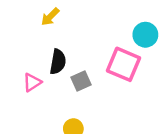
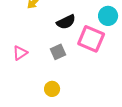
black semicircle: (58, 62) -> (66, 22), moved, turned 54

